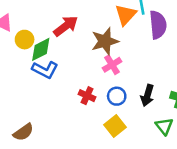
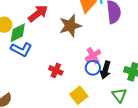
pink cross: (112, 65) -> (93, 56), moved
blue circle: (117, 96) -> (93, 68), moved

